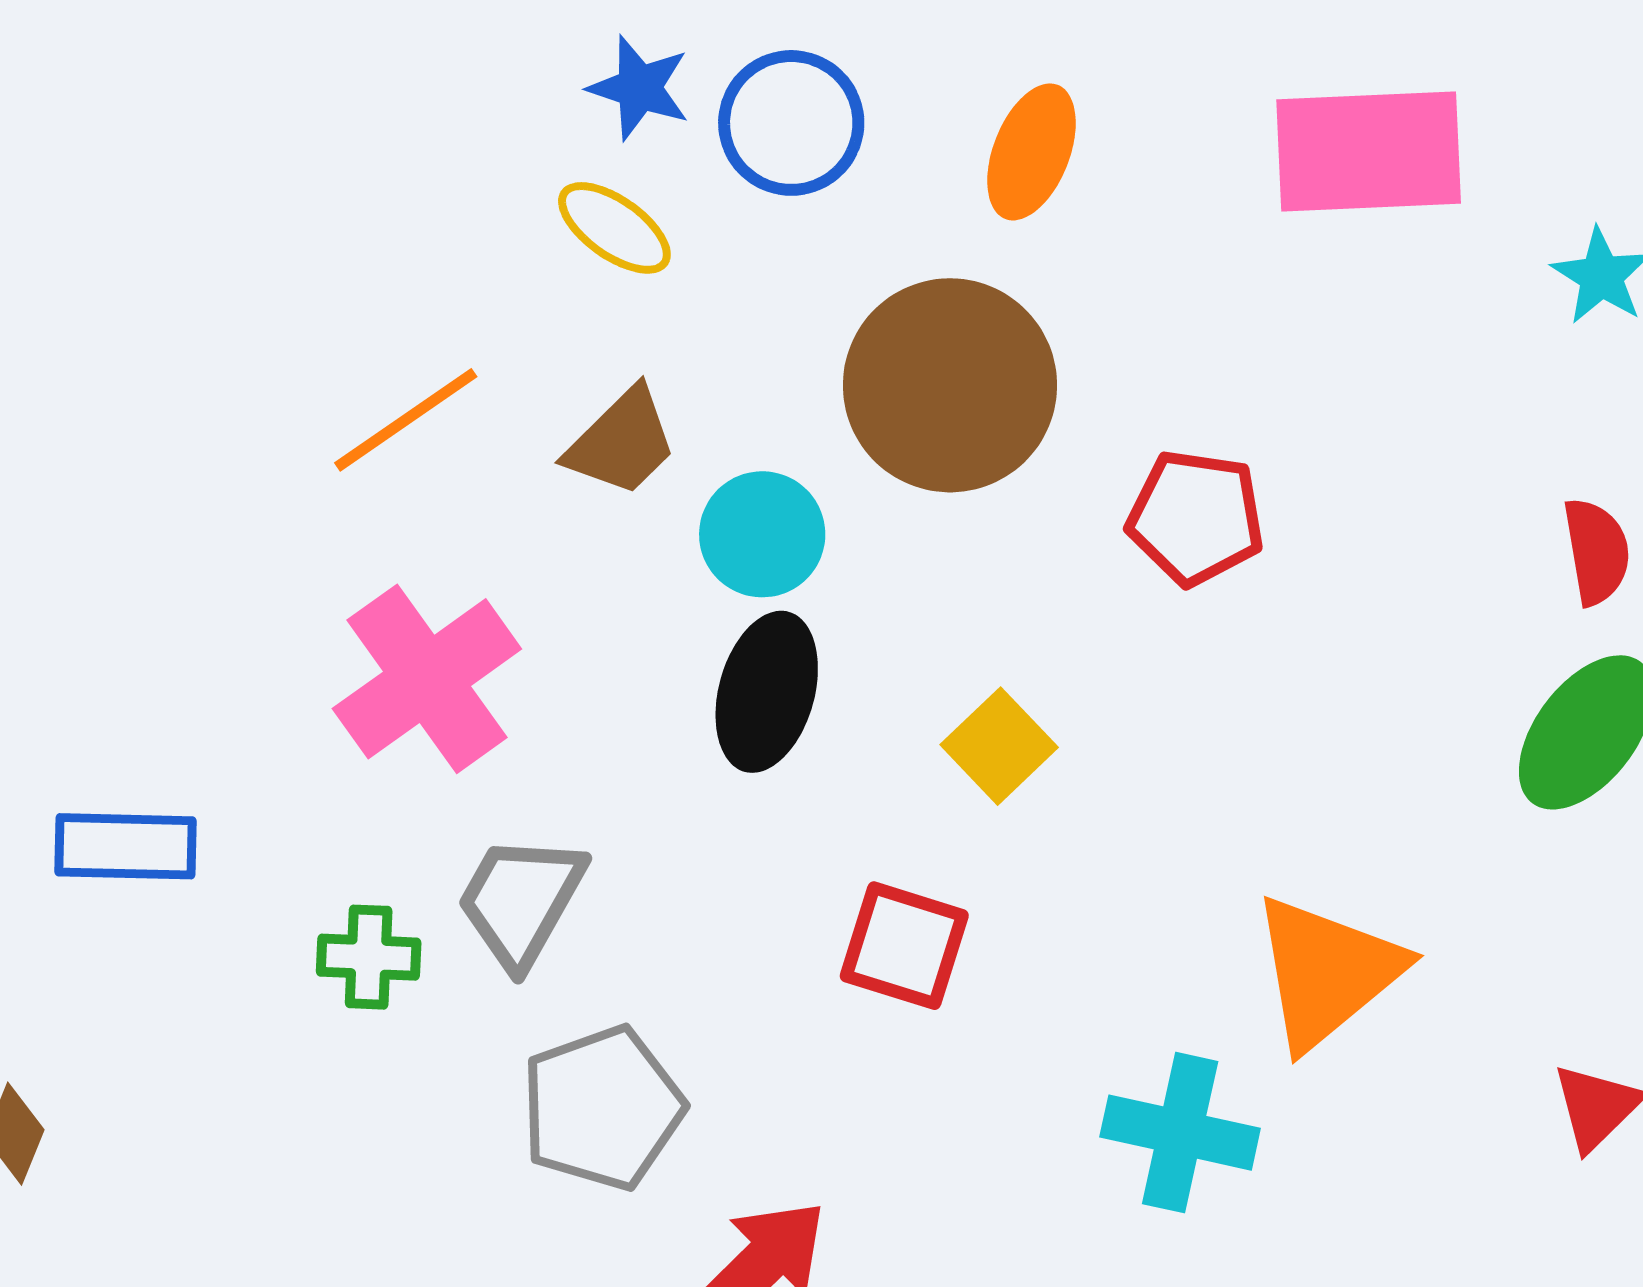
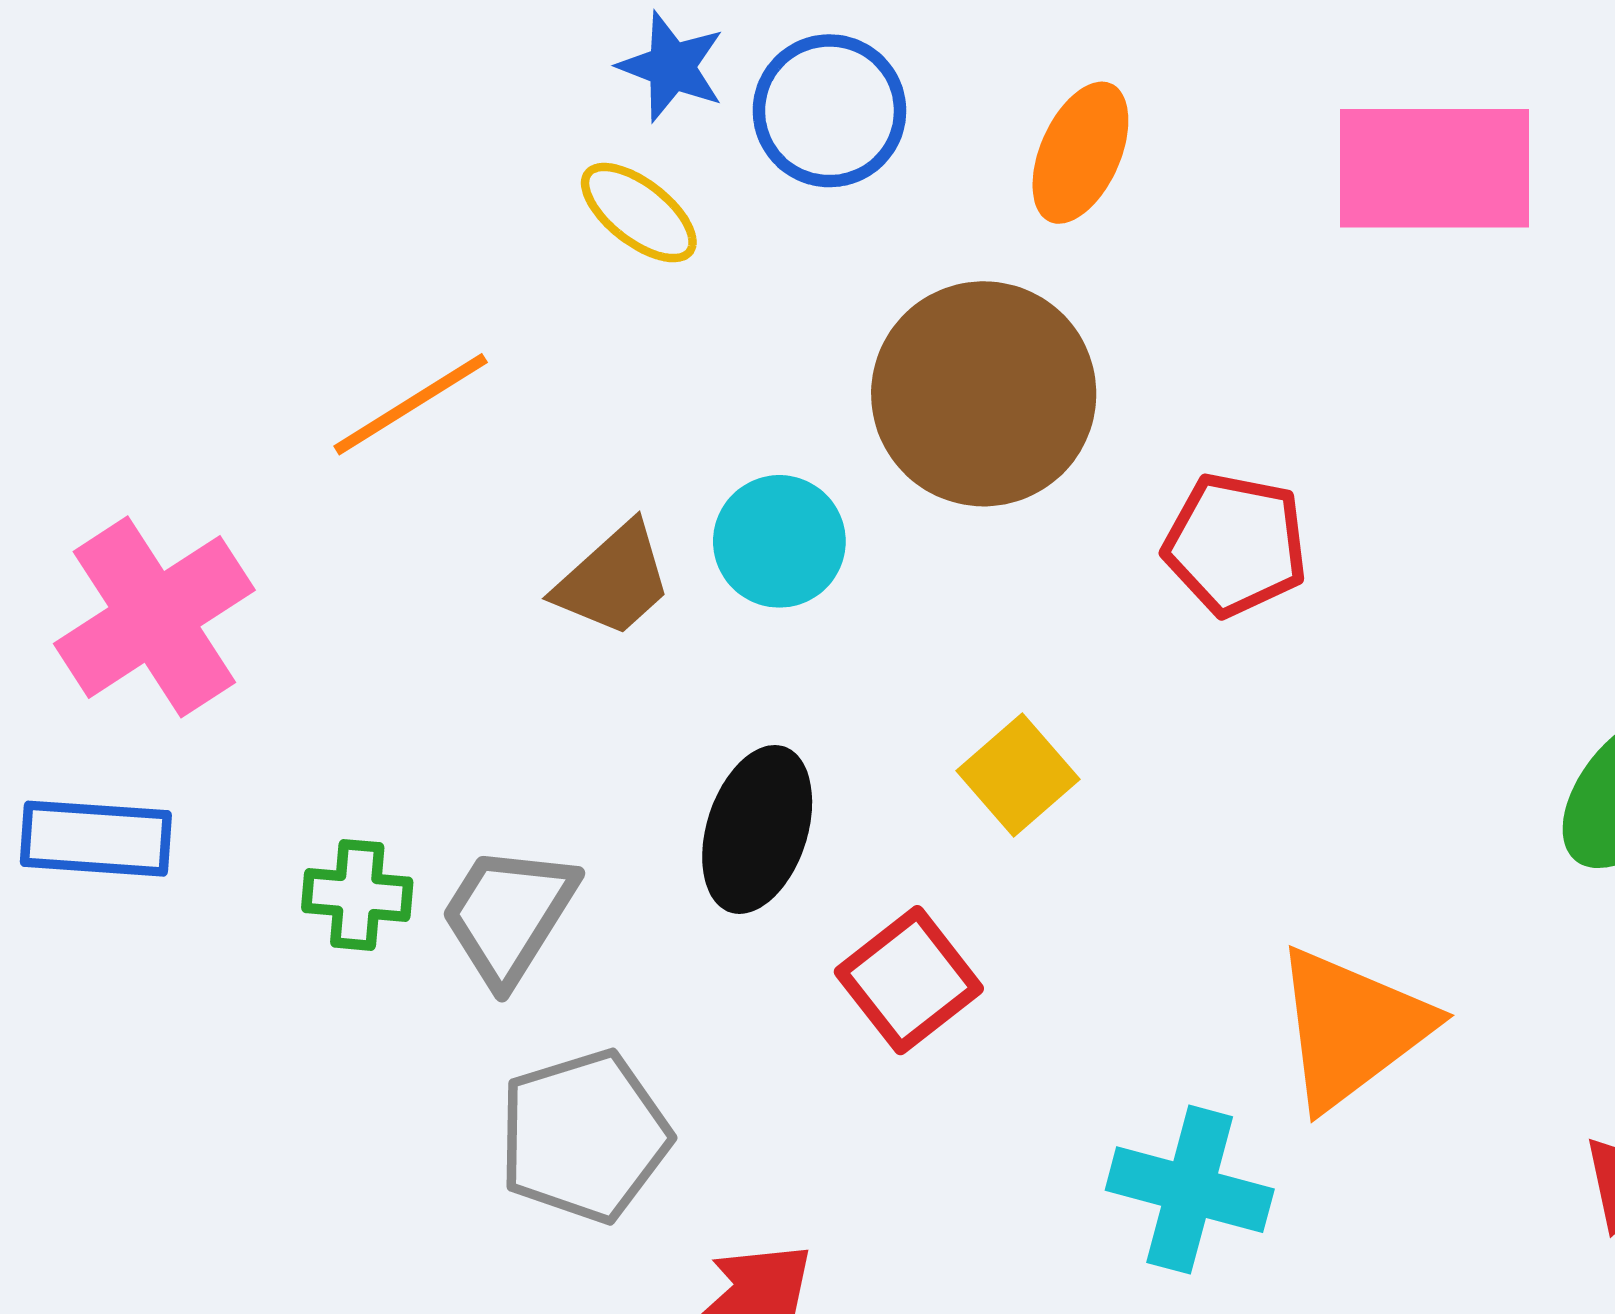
brown trapezoid: (622, 442) -> (614, 580), moved
pink cross: (427, 679) -> (154, 617), moved
black ellipse: (767, 692) -> (757, 829), moved
red square: (904, 946) -> (909, 980), turned 32
green cross: (369, 957) -> (357, 895), moved

